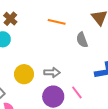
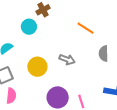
gray arrow: (52, 72) -> (67, 59), moved

